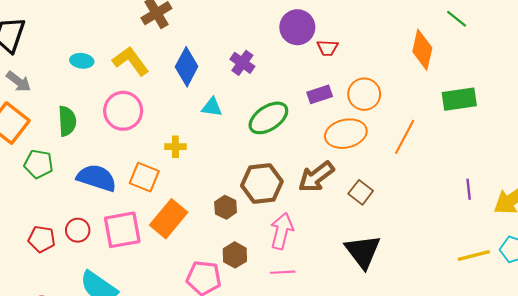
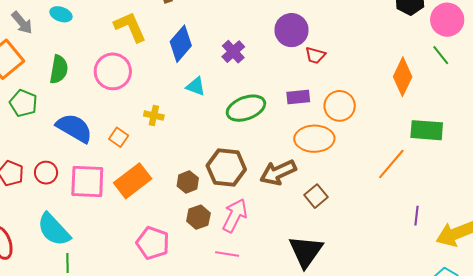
cyan ellipse: (82, 61) -> (61, 14), moved
orange line: (405, 137) -> (391, 164), moved
orange square: (144, 177) -> (119, 137), size x0.7
brown hexagon: (235, 255) -> (198, 217), moved

